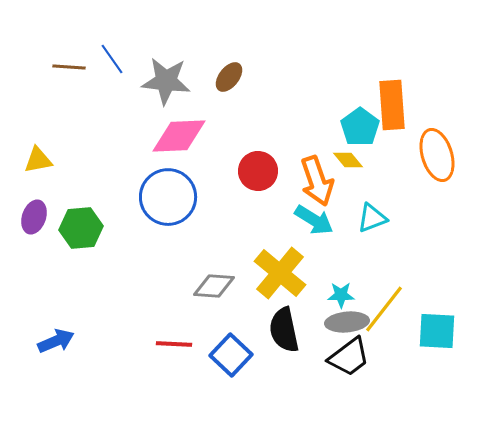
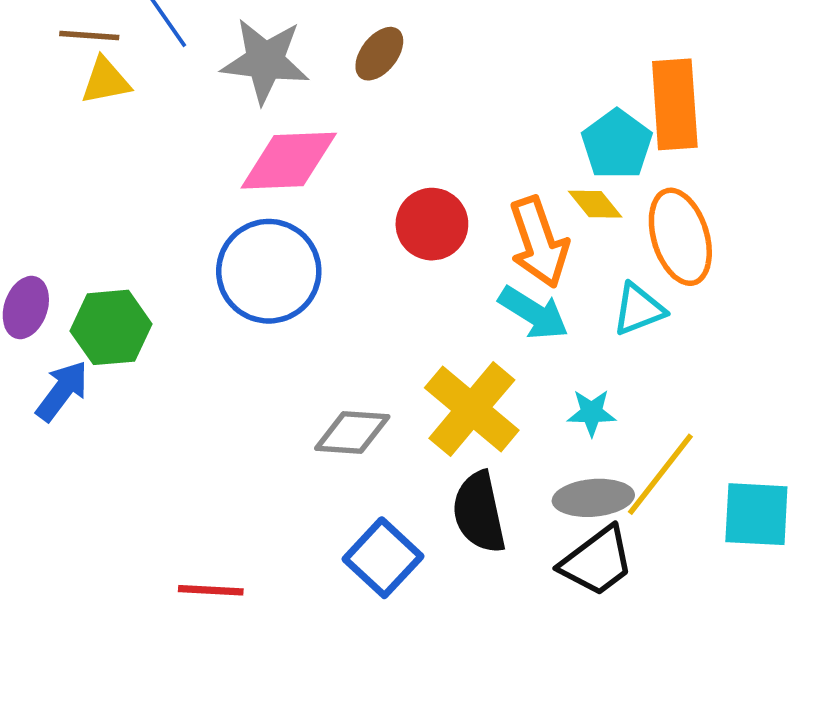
orange ellipse: (437, 155) -> (680, 237), moved
yellow triangle: (38, 160) -> (106, 81), moved
cyan star: (341, 295) -> (591, 413), moved
blue arrow: (56, 341) -> (62, 391), moved, turned -30
red line: (174, 344) -> (211, 590), moved

